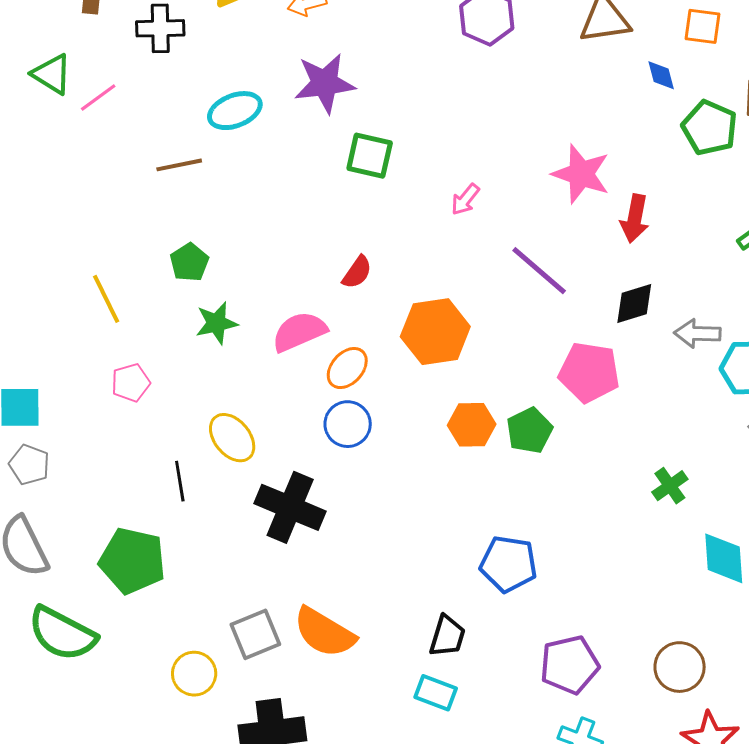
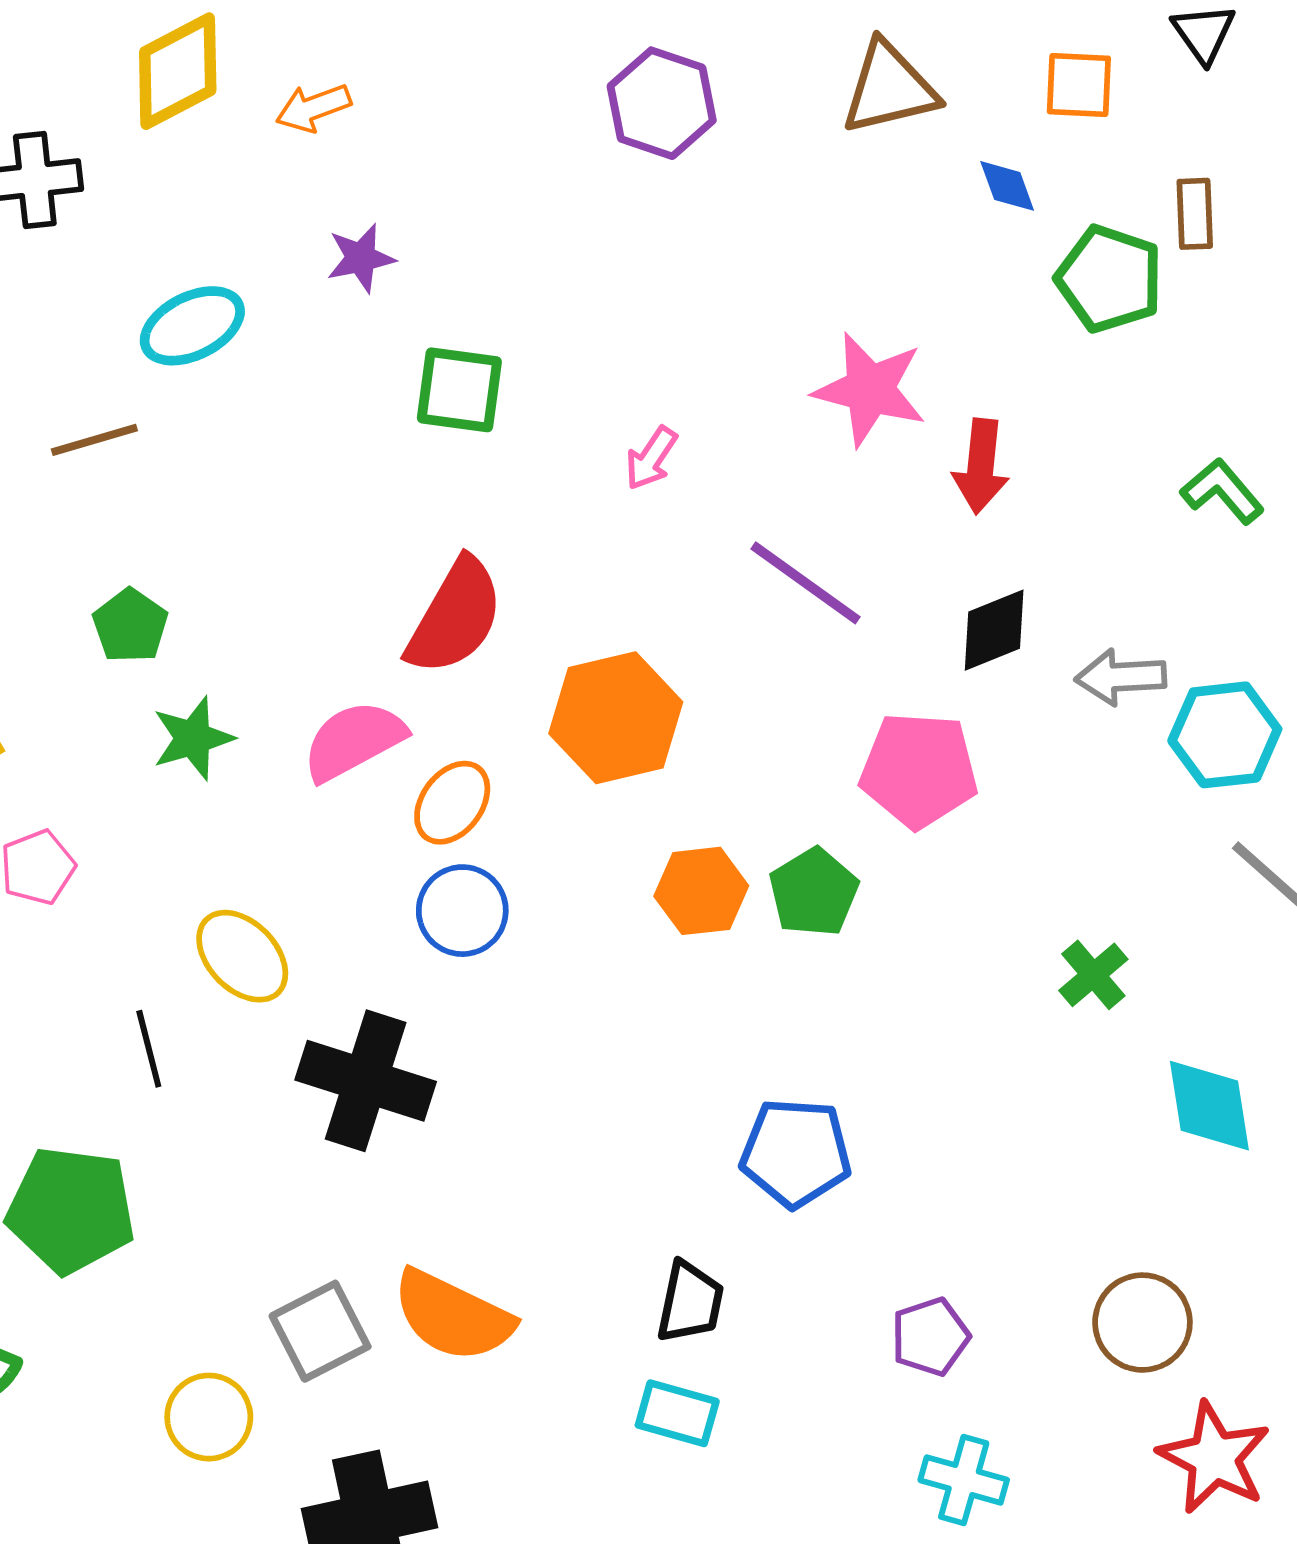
purple star: (325, 83) -> (361, 258), size x0.6
red semicircle: (357, 272) -> (455, 617), size x1.8
purple pentagon: (570, 665) -> (930, 1337), size x0.7

